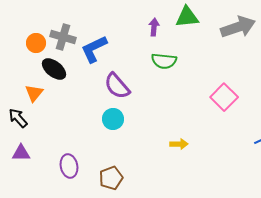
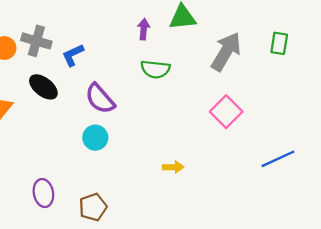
gray arrow: (238, 27) -> (226, 52), moved, turned -40
blue L-shape: (94, 49) -> (73, 55), size x0.7
black ellipse: (54, 69) -> (43, 87), moved

